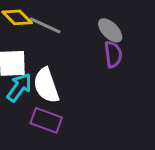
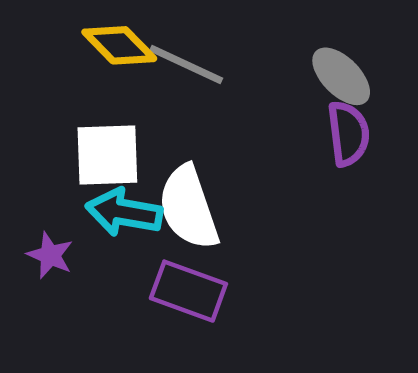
cyan arrow: (19, 87) -> (124, 212), turned -116

